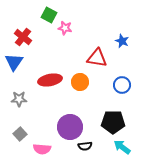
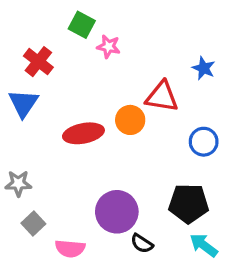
orange circle: (80, 82) -> (130, 120), moved
gray star: (19, 99) -> (18, 183), moved
black semicircle: (85, 146) -> (142, 243), turned 40

